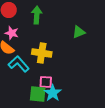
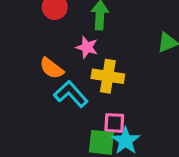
pink star: (12, 33) -> (87, 47), moved

